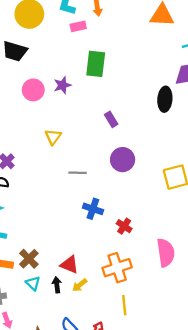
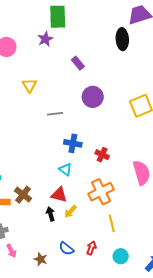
purple star: (62, 85) -> (45, 39), moved
cyan triangle: (33, 283) -> (65, 170), moved

